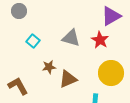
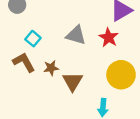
brown triangle: (68, 79) -> (72, 81), turned -36
brown L-shape: (18, 86) -> (24, 62), moved

